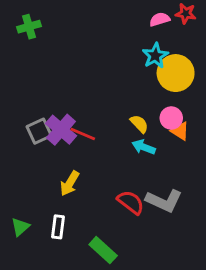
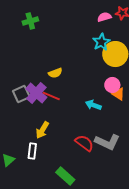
green cross: (29, 27) -> (30, 21), moved
yellow semicircle: (139, 124) -> (55, 73), moved, turned 112
white rectangle: (58, 227) -> (32, 151), moved

